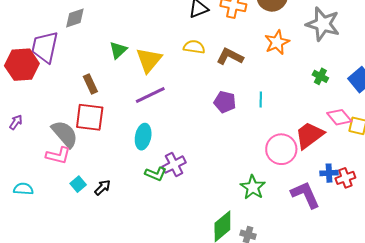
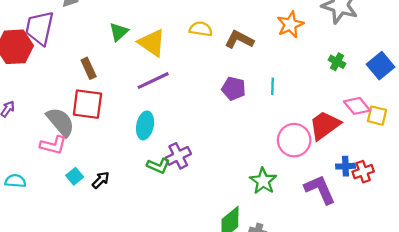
yellow triangle: (149, 60) -> (152, 43), turned -36

